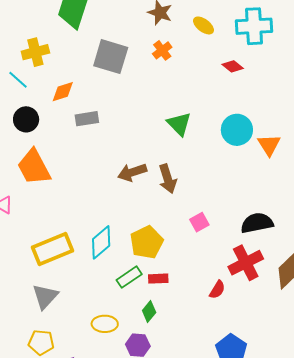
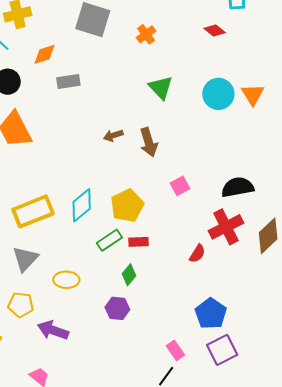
orange cross: (162, 50) -> (146, 34), moved
orange triangle: (269, 145) -> (253, 94), moved
brown arrow: (132, 172) -> (113, 135), size x0.7
yellow ellipse: (105, 324) -> (66, 280), moved

